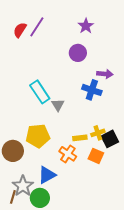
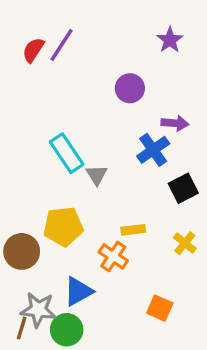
purple star: (86, 26) -> (170, 40), moved
blue cross: (92, 90) -> (153, 150), turned 36
yellow cross: (98, 133) -> (185, 243), moved, turned -32
black square: (110, 139) -> (183, 188), moved
orange square: (96, 156) -> (160, 308), moved
gray star: (23, 186) -> (38, 310), turned -30

